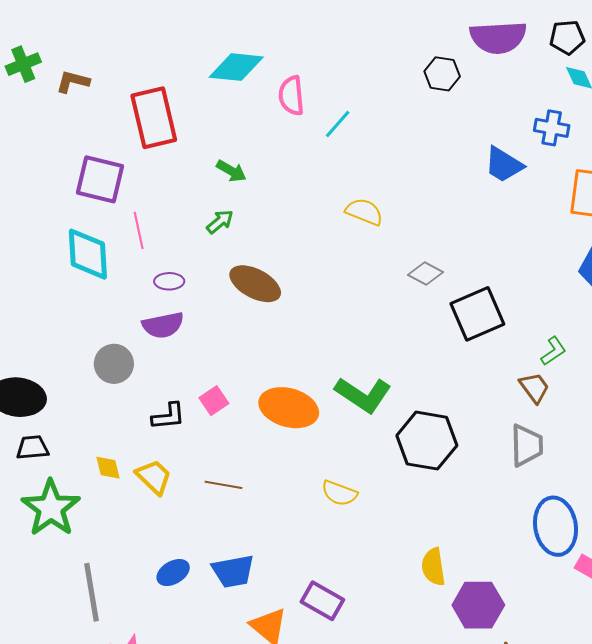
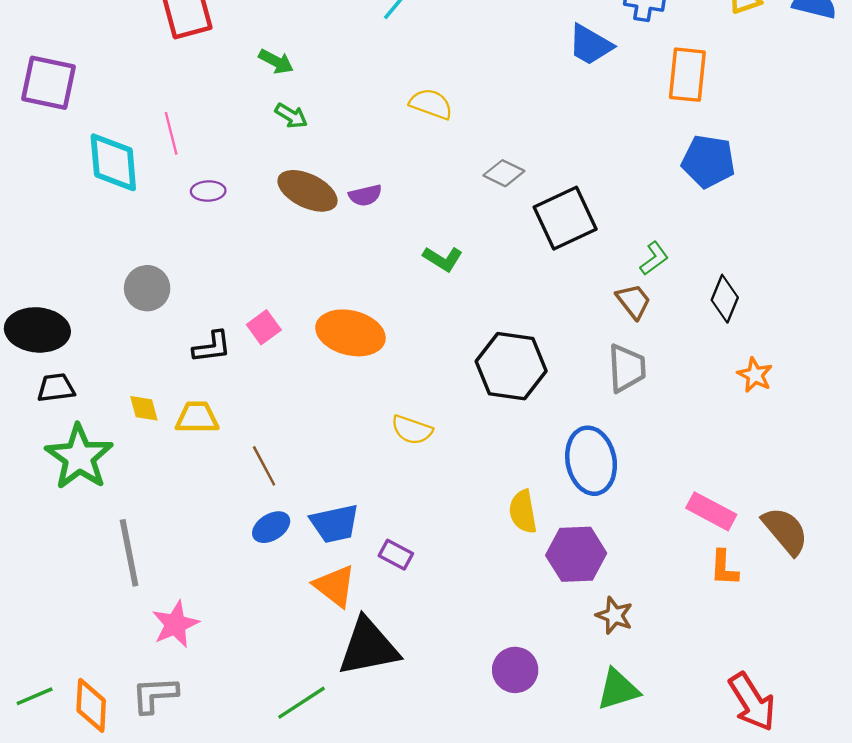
purple square: (100, 179) -> (49, 83), moved
green arrow: (220, 222) -> (291, 116), moved, turned 72
purple semicircle: (163, 325) -> (365, 195), moved, size x0.7
green L-shape: (363, 395) -> (443, 259), moved, size x0.6
yellow trapezoid: (154, 477) -> (197, 417), turned -42
brown line: (224, 485) -> (264, 466), moved, turned 54
blue ellipse: (556, 526) -> (591, 461), moved
blue trapezoid: (233, 571) -> (335, 524), moved
blue ellipse: (173, 573) -> (271, 527), moved
purple rectangle: (322, 601) -> (396, 555), size x0.7

